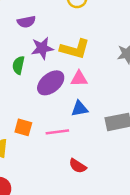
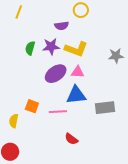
purple semicircle: (26, 22) -> (62, 26), moved
green semicircle: (18, 65) -> (30, 48), moved
blue triangle: (80, 109) -> (76, 95), size x1.5

